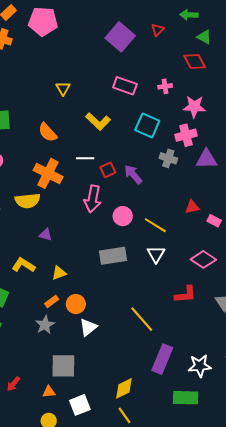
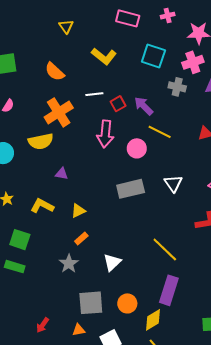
orange cross: (48, 173) -> (59, 112), turned 36
yellow line: (155, 225) -> (160, 132), moved
orange rectangle: (52, 301) -> (81, 239), moved
orange circle: (76, 304) -> (127, 303), moved
purple rectangle: (162, 359) -> (169, 290), moved

